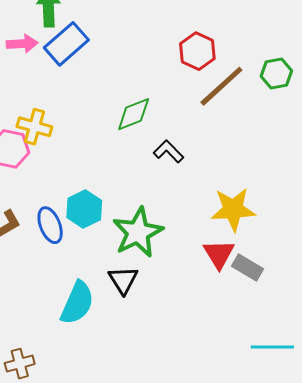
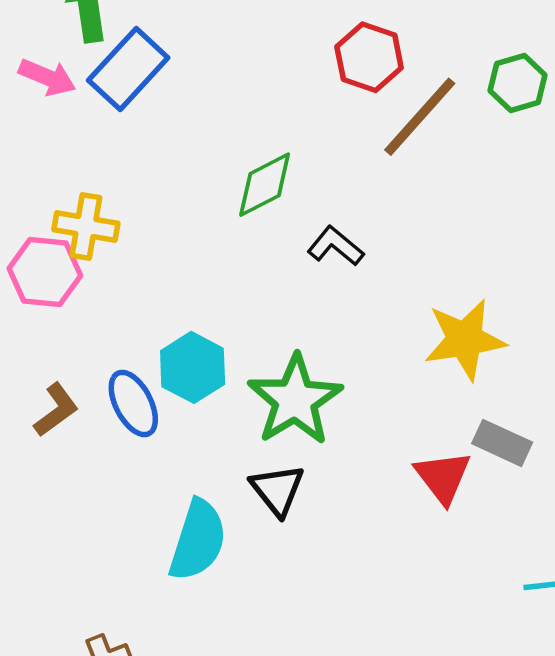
pink arrow: (22, 44) -> (47, 77), turned 32
red triangle: (219, 254) -> (443, 477), moved

